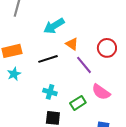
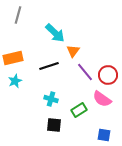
cyan arrow: (54, 26) -> (55, 33), turned -105
orange triangle: (72, 44) -> (73, 51), turned 32
red circle: (107, 48) -> (108, 75), moved

